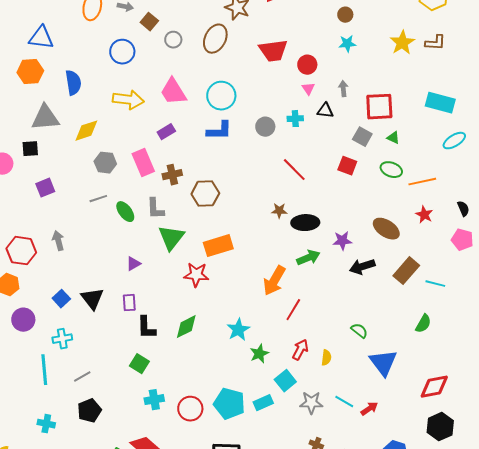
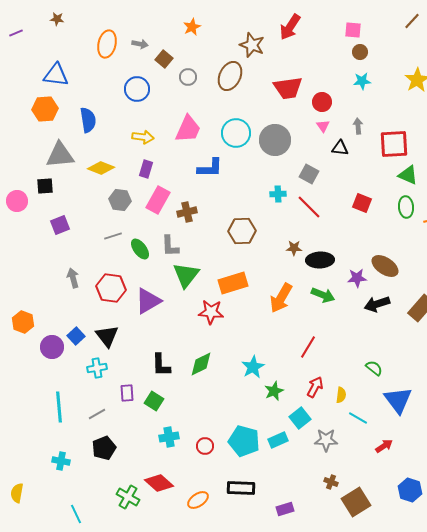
pink trapezoid: (173, 92) -> (188, 129), turned -124
yellow arrow: (128, 100) -> (143, 137), size x0.7
cyan cross: (295, 119) -> (278, 194), moved
gray circle: (265, 127) -> (275, 140), moved, size x1.6
yellow diamond: (86, 131) -> (101, 168), turned 40
blue L-shape: (219, 131) -> (210, 168), moved
purple rectangle: (166, 132) -> (146, 169), moved, turned -42
gray square: (362, 137) -> (309, 174), moved
green triangle: (393, 138) -> (408, 175), size x1.5
pink rectangle: (143, 163) -> (158, 200), turned 52
green ellipse: (391, 170) -> (406, 207), turned 65
brown hexagon: (205, 194) -> (242, 231), moved
brown ellipse: (386, 229) -> (385, 266), moved
red hexagon: (21, 251) -> (111, 288), moved
green arrow: (308, 258) -> (323, 295), turned 45
purple triangle: (133, 264) -> (148, 301), size x1.8
orange arrow: (274, 281) -> (281, 298), moved
purple rectangle: (129, 303) -> (127, 393), moved
purple circle: (23, 320) -> (52, 347), moved
cyan cross: (62, 339) -> (97, 368), moved
cyan line: (344, 402) -> (358, 418), moved
red circle: (190, 409) -> (205, 446), size x0.7

